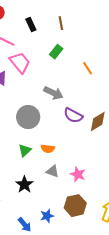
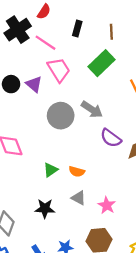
black rectangle: (31, 25) -> (77, 29), turned 32
green rectangle: (56, 52) -> (101, 63), size x1.6
gray circle: (28, 117) -> (61, 116), moved
black star: (24, 185) -> (45, 208), turned 30

